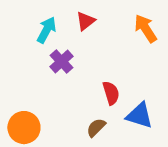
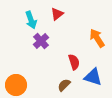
orange arrow: (146, 28) -> (97, 38), moved
cyan arrow: (46, 30) -> (31, 20), turned 132

